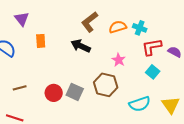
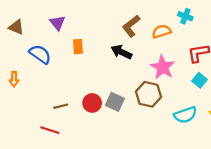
cyan cross: (140, 28) -> (185, 16), moved
pink star: (119, 60) -> (163, 67), size x1.6
brown line: (20, 88) -> (61, 106), moved

